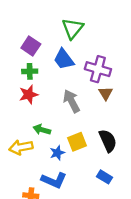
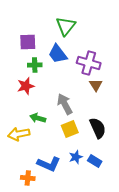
purple square: (31, 46) -> (28, 42), turned -36
green cross: (30, 71) -> (35, 65), moved
gray arrow: (72, 101) -> (65, 104), moved
blue star: (57, 153) -> (76, 157), moved

